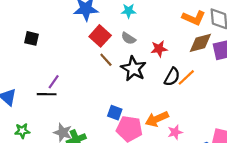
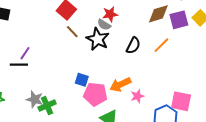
gray semicircle: (128, 38) -> (104, 25), moved
red star: (159, 49) -> (110, 14), moved
orange line: (186, 77) -> (161, 45), moved

